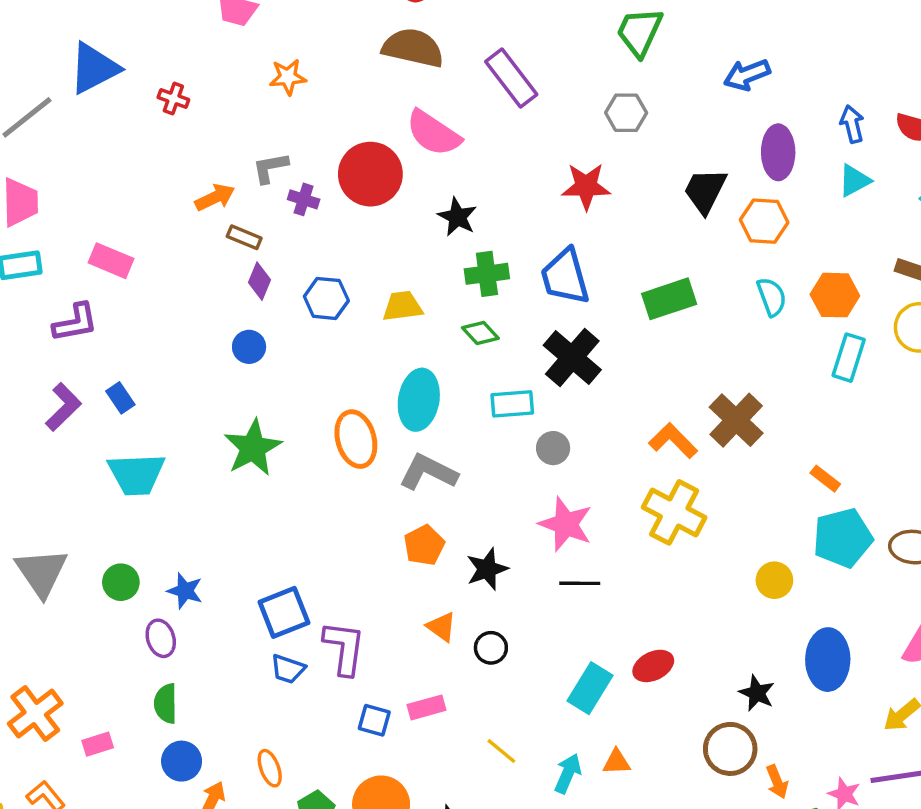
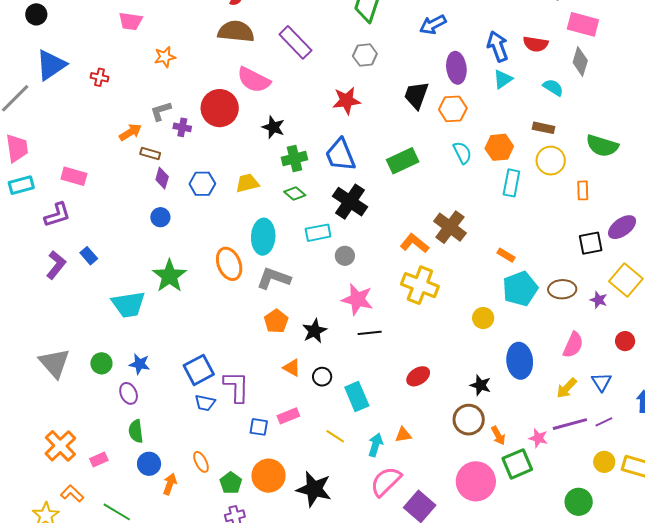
blue arrow: (852, 124) -> (498, 46), size x1.4
cyan trapezoid: (136, 474) -> (128, 304), moved
cyan rectangle: (590, 688) -> (357, 396), moved, turned -48

